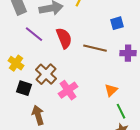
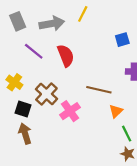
brown line: (95, 48) -> (99, 90), moved
brown arrow: (38, 115) -> (25, 134), moved

